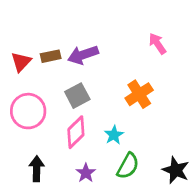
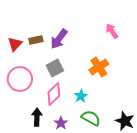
purple arrow: (83, 55) -> (59, 39), turned -35
green semicircle: (128, 166) -> (91, 118), turned -90
black arrow: (37, 169) -> (37, 117), moved

